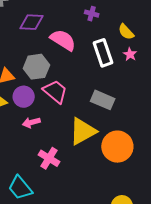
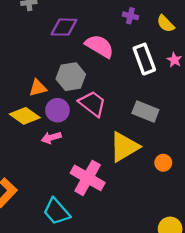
yellow semicircle: (126, 32) -> (166, 24), moved
pink arrow: (31, 122) -> (51, 138), moved
orange circle: (117, 147) -> (163, 163), size x0.5
pink cross: (49, 158) -> (88, 178), size x1.4

